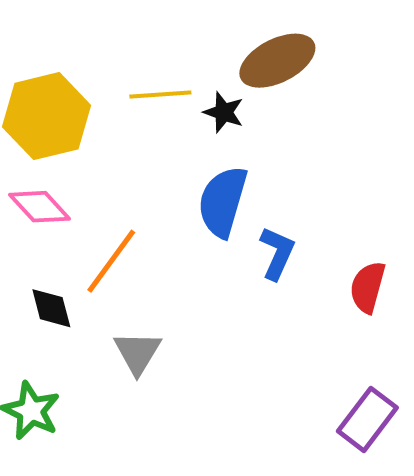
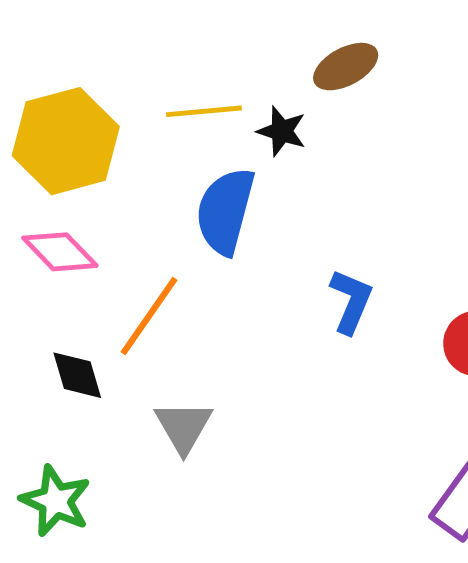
brown ellipse: (277, 61) -> (346, 67), size x0.7
blue semicircle: (223, 202) -> (225, 211), moved

